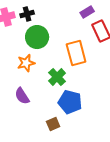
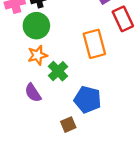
green circle: (37, 37) -> (36, 26), moved
green cross: (57, 77) -> (58, 71), moved

